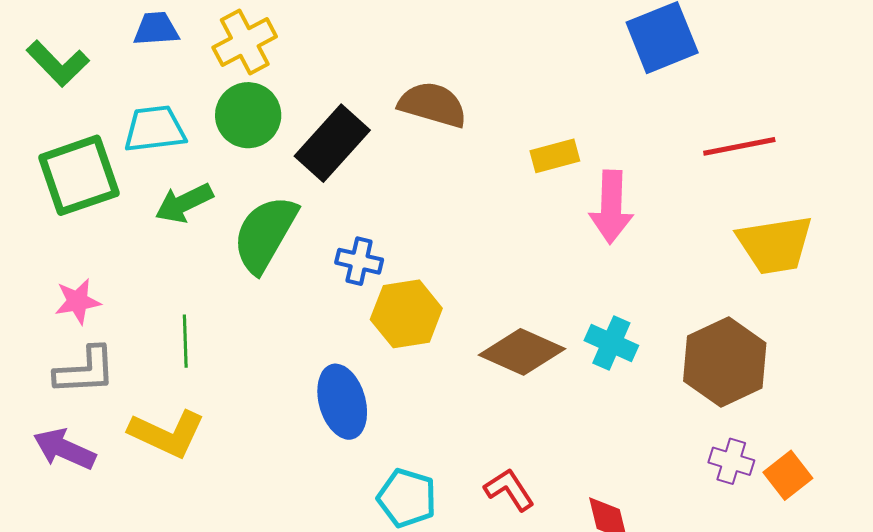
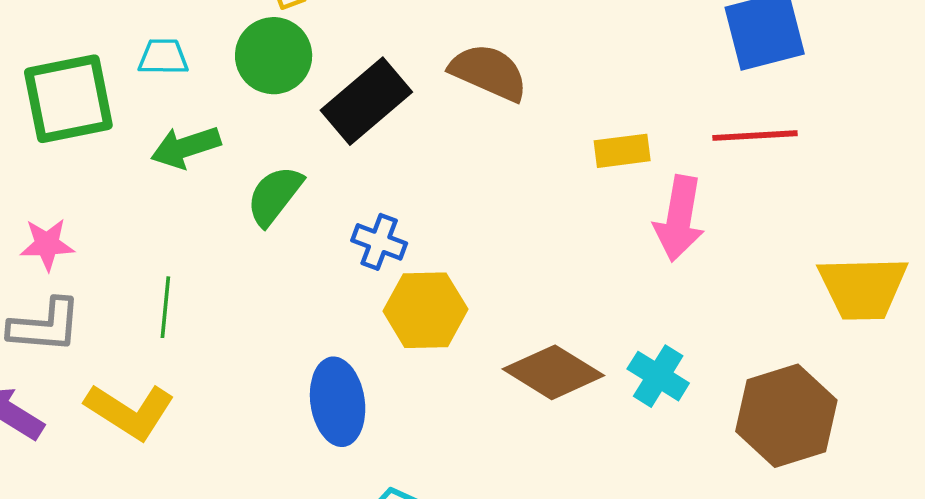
cyan trapezoid: (155, 129) -> (163, 57), size x0.7
red line: (739, 146) -> (755, 136), moved
green semicircle: (265, 234) -> (274, 196), size x0.7

